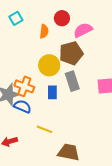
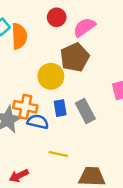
orange semicircle: (44, 31) -> (19, 36), moved, size x1.5
gray rectangle: (72, 81) -> (85, 111), moved
blue semicircle: (22, 106) -> (38, 122), moved

